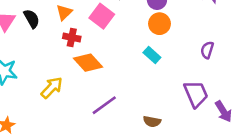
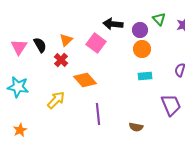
red cross: (72, 37) -> (61, 60), moved, turned 32
cyan rectangle: (152, 55) -> (145, 76), moved, turned -48
purple line: (104, 105) -> (98, 114), turned -60

